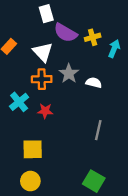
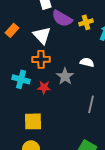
gray star: (69, 74) -> (65, 76), moved
cyan cross: (19, 102) -> (21, 79), turned -36

